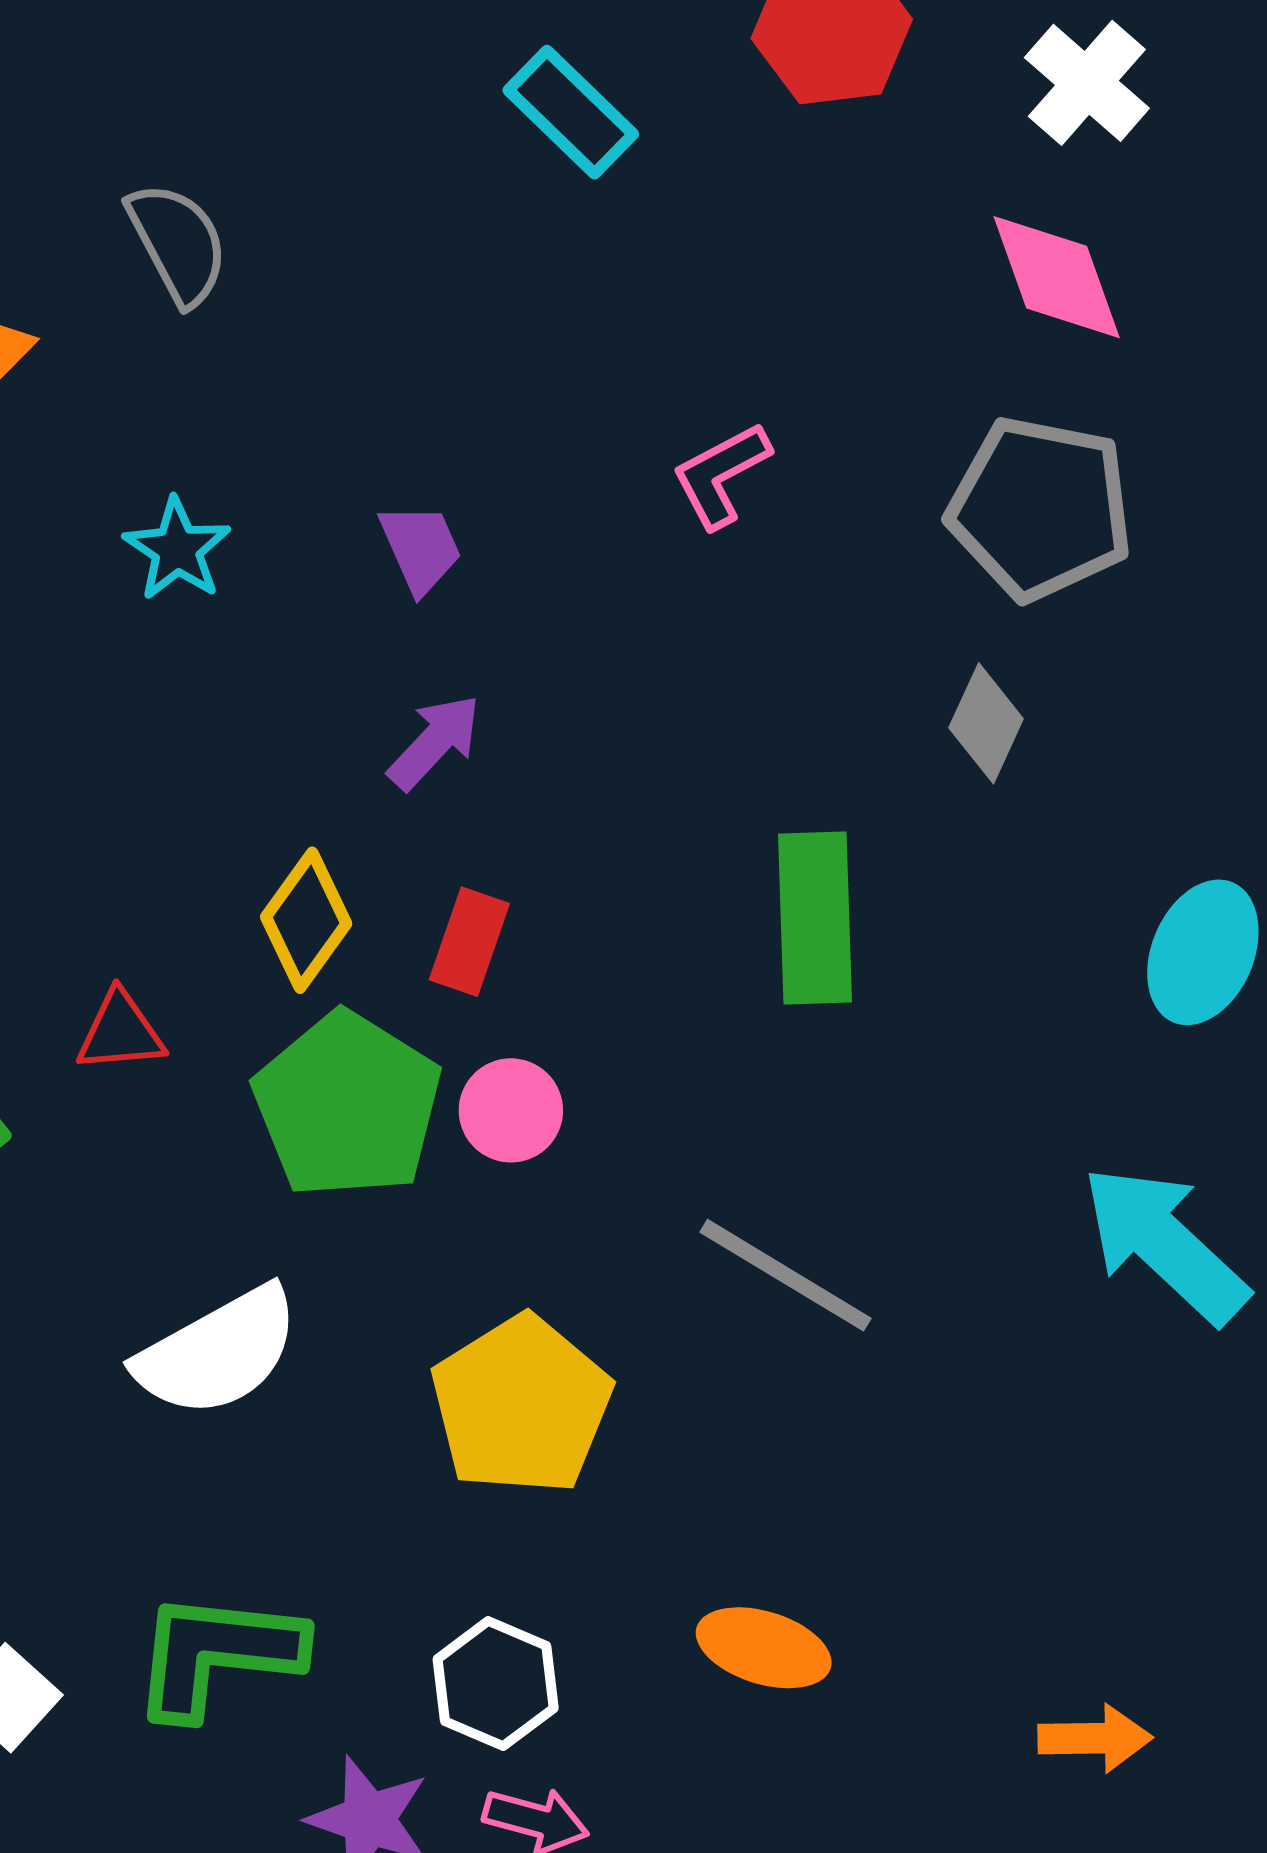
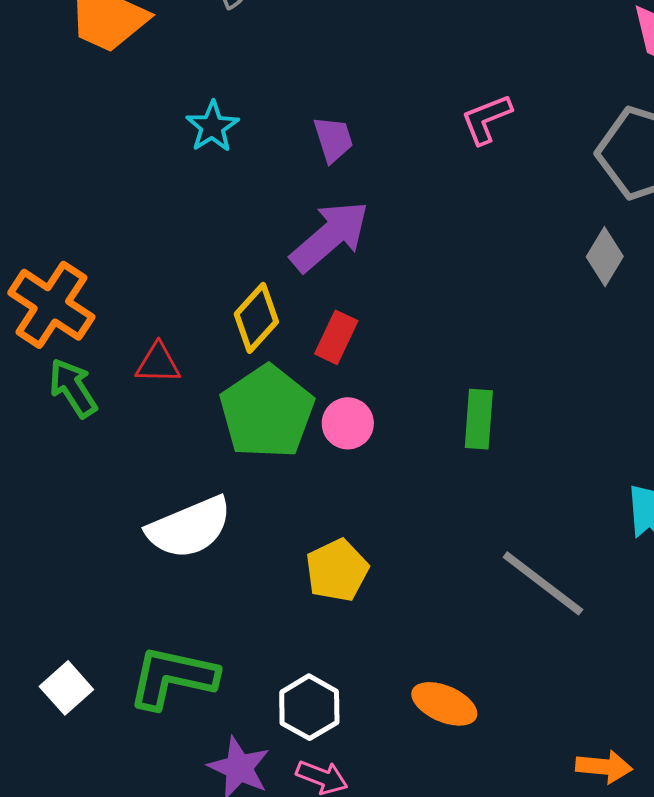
purple arrow: (435, 742) -> (330, 236), size x1.6
green rectangle: (815, 918) -> (479, 419), moved, size x0.7
gray line: (785, 1275) -> (543, 583), moved
yellow pentagon: (521, 1405) -> (337, 570), size x0.7

